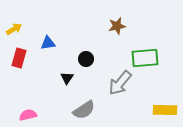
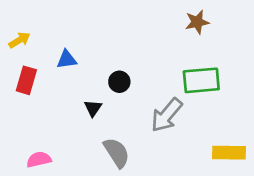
brown star: (117, 26) -> (197, 22), moved
gray semicircle: (84, 110) -> (117, 153), turned -90

